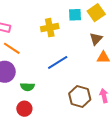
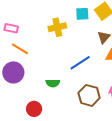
blue line: (58, 62) -> (80, 63), moved
green semicircle: (27, 87) -> (53, 83), moved

